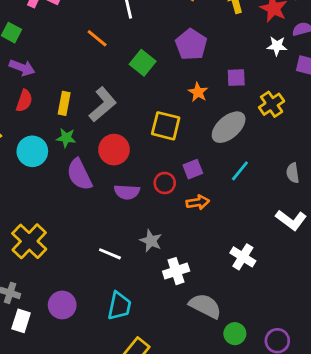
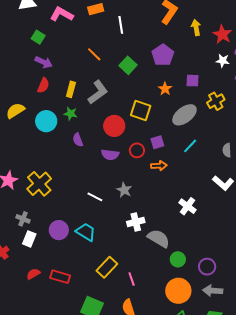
orange line: (97, 38) -> (94, 54), moved
red circle: (114, 150) -> (114, 126), moved
purple semicircle: (79, 174) -> (78, 140), size x0.6
white cross: (176, 271) -> (136, 222), moved
cyan trapezoid: (119, 306) -> (86, 232), moved, turned -75

